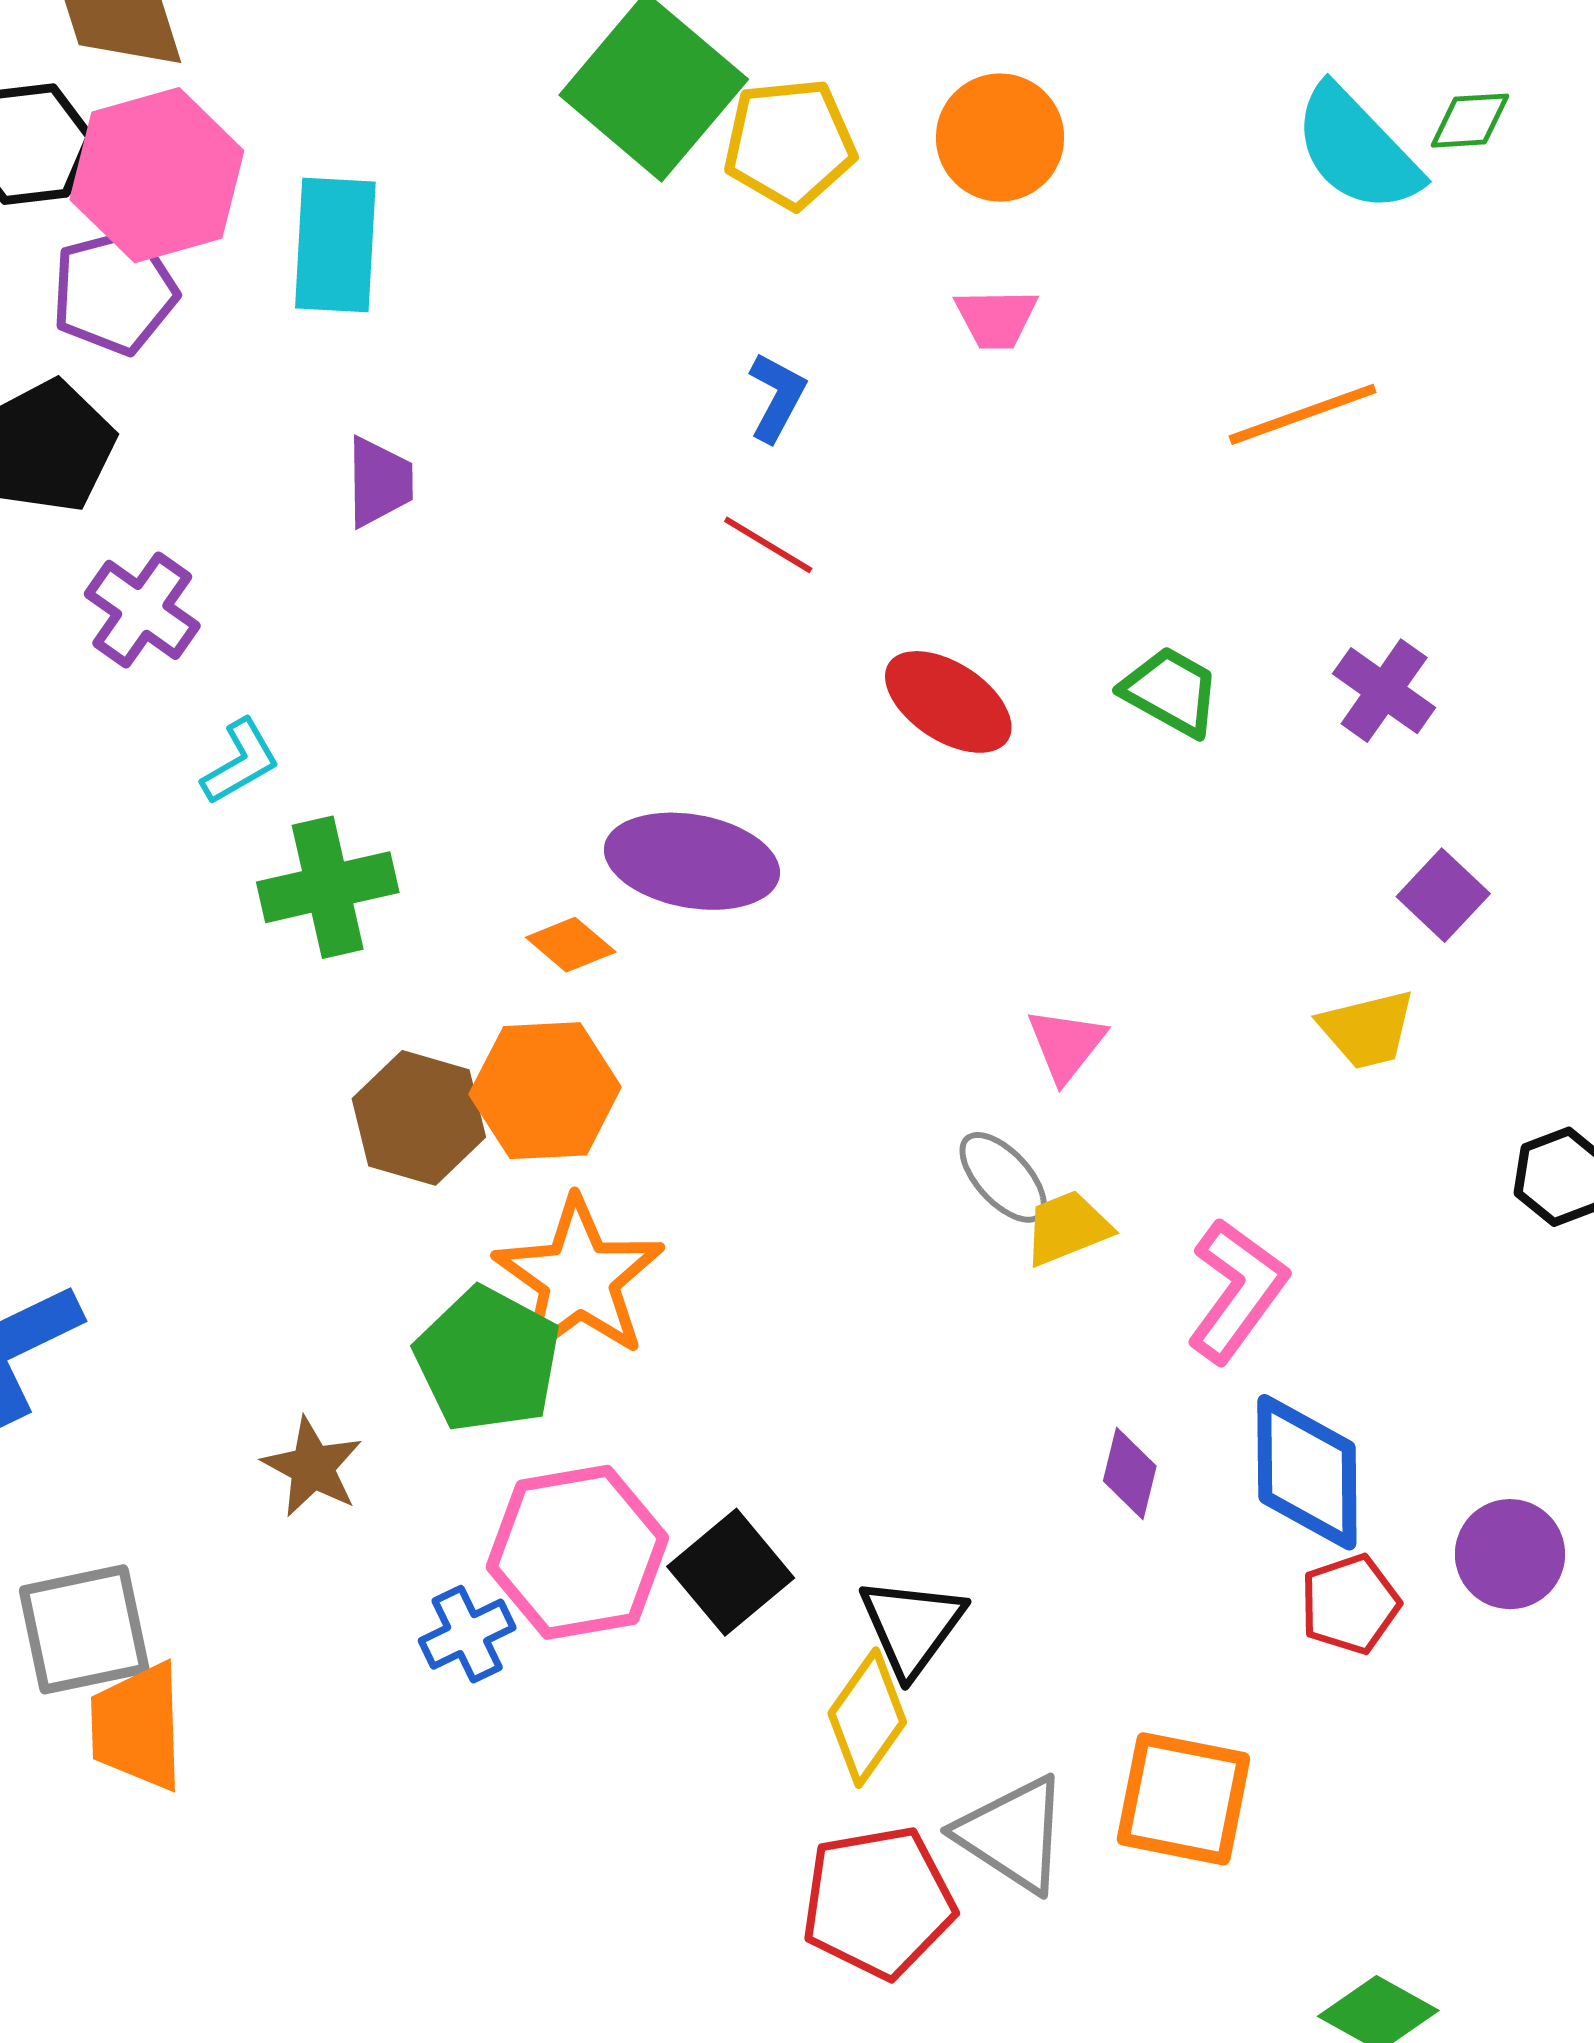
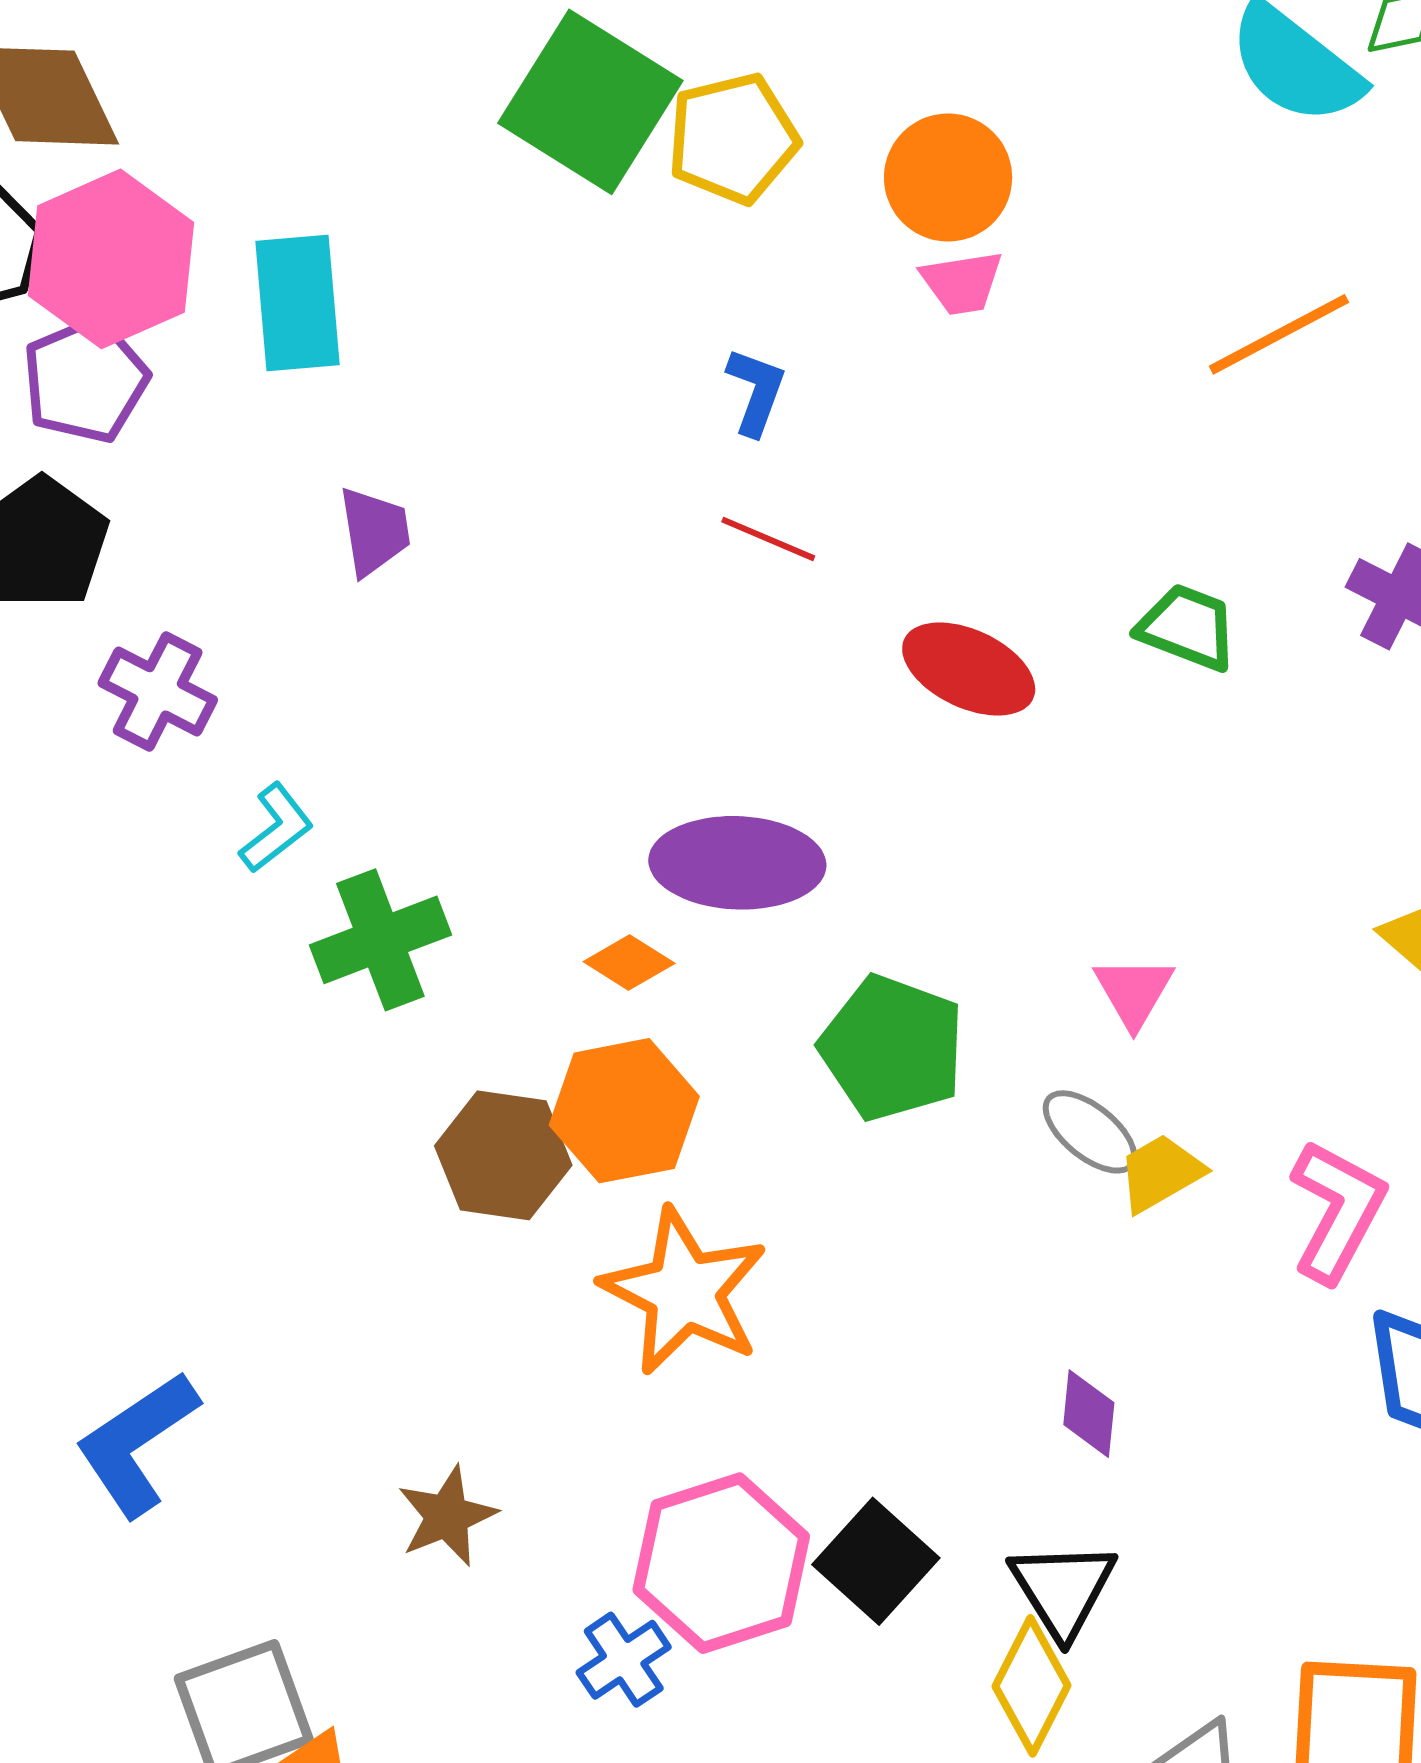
orange circle: (1000, 137) -> (948, 177), moved
green pentagon: (488, 1360) -> (892, 1048), moved
brown star: (312, 1467) -> (447, 1516), turned 30
purple diamond: (1130, 1473) -> (1089, 1414), moved

